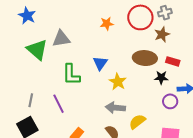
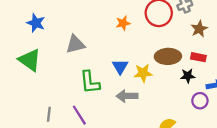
brown star: (162, 34) -> (199, 29), moved
green triangle: (37, 50) -> (30, 60), moved
yellow star: (118, 82) -> (143, 73), moved, turned -30
gray arrow: (115, 108) -> (127, 96), moved

